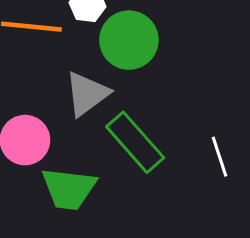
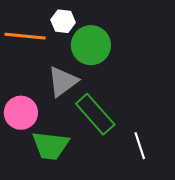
white line: (219, 157) -> (140, 146), moved

